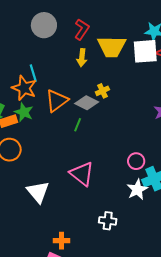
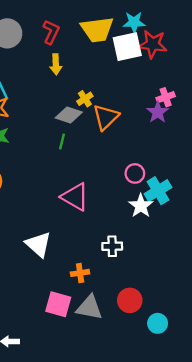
yellow trapezoid: (112, 47) -> (97, 29), moved
orange triangle: (57, 101) -> (106, 117), moved
white triangle: (38, 192) -> (38, 244), moved
orange cross: (62, 241) -> (80, 273), moved

